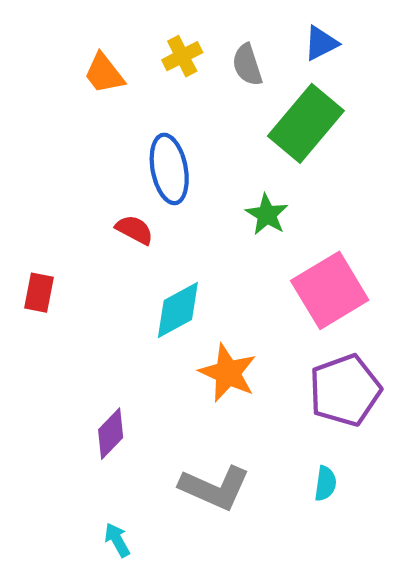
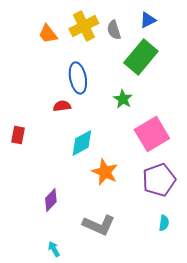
yellow cross: (182, 56) -> (84, 26), size x1.6
red semicircle: (134, 230) -> (62, 106), turned -36
cyan semicircle: (325, 483) -> (164, 223), moved

